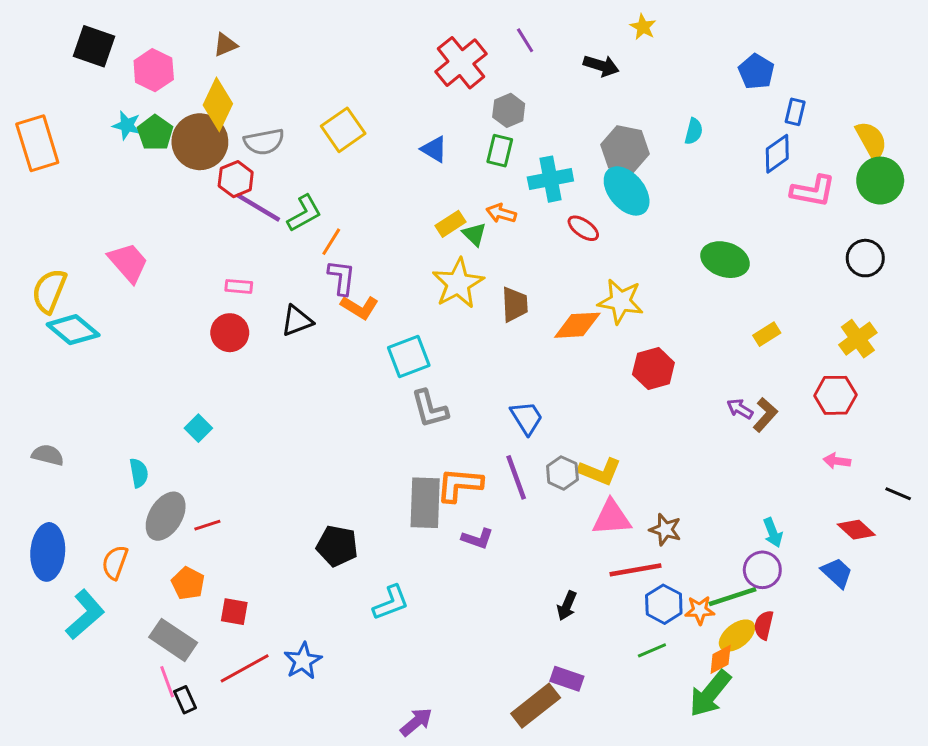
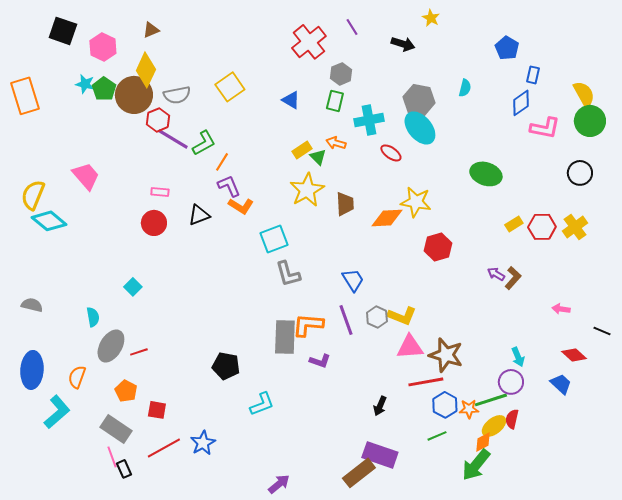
purple L-shape: (342, 277) -> (229, 186), turned -30
red hexagon: (835, 395) -> (542, 227), moved
brown star: (665, 530) -> (446, 355), size x1.6
purple rectangle: (567, 679) -> (380, 455), size x1.6

